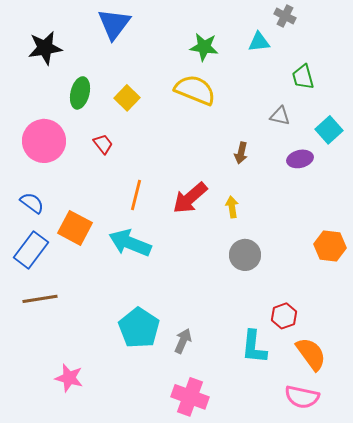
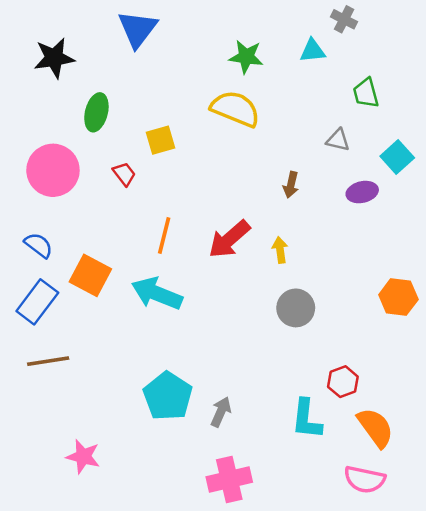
yellow square: (127, 98) -> (160, 140), moved, turned 30
pink cross: (190, 397) -> (229, 479), turned -33

